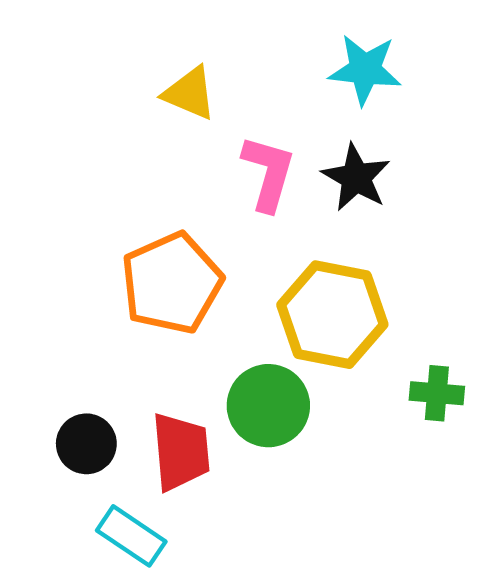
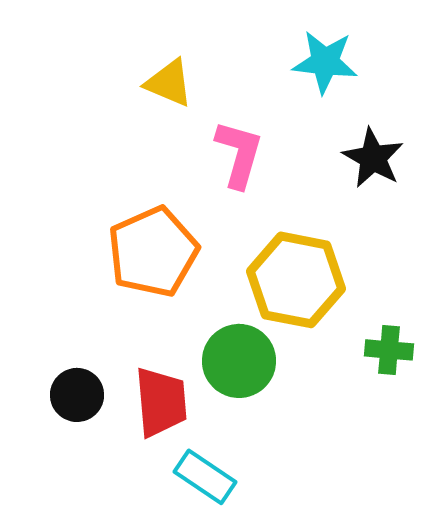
black star: (356, 178) -> (373, 158), moved
cyan rectangle: (131, 536) -> (205, 477), moved

